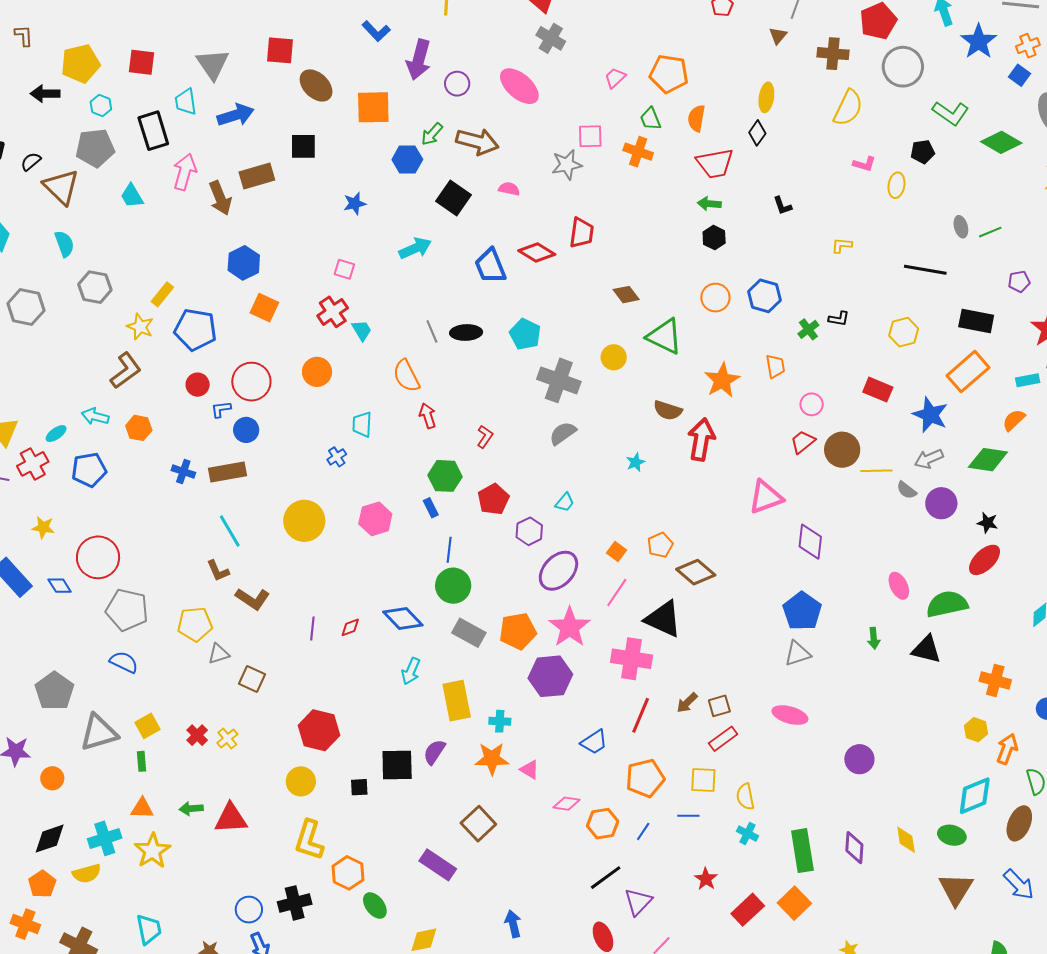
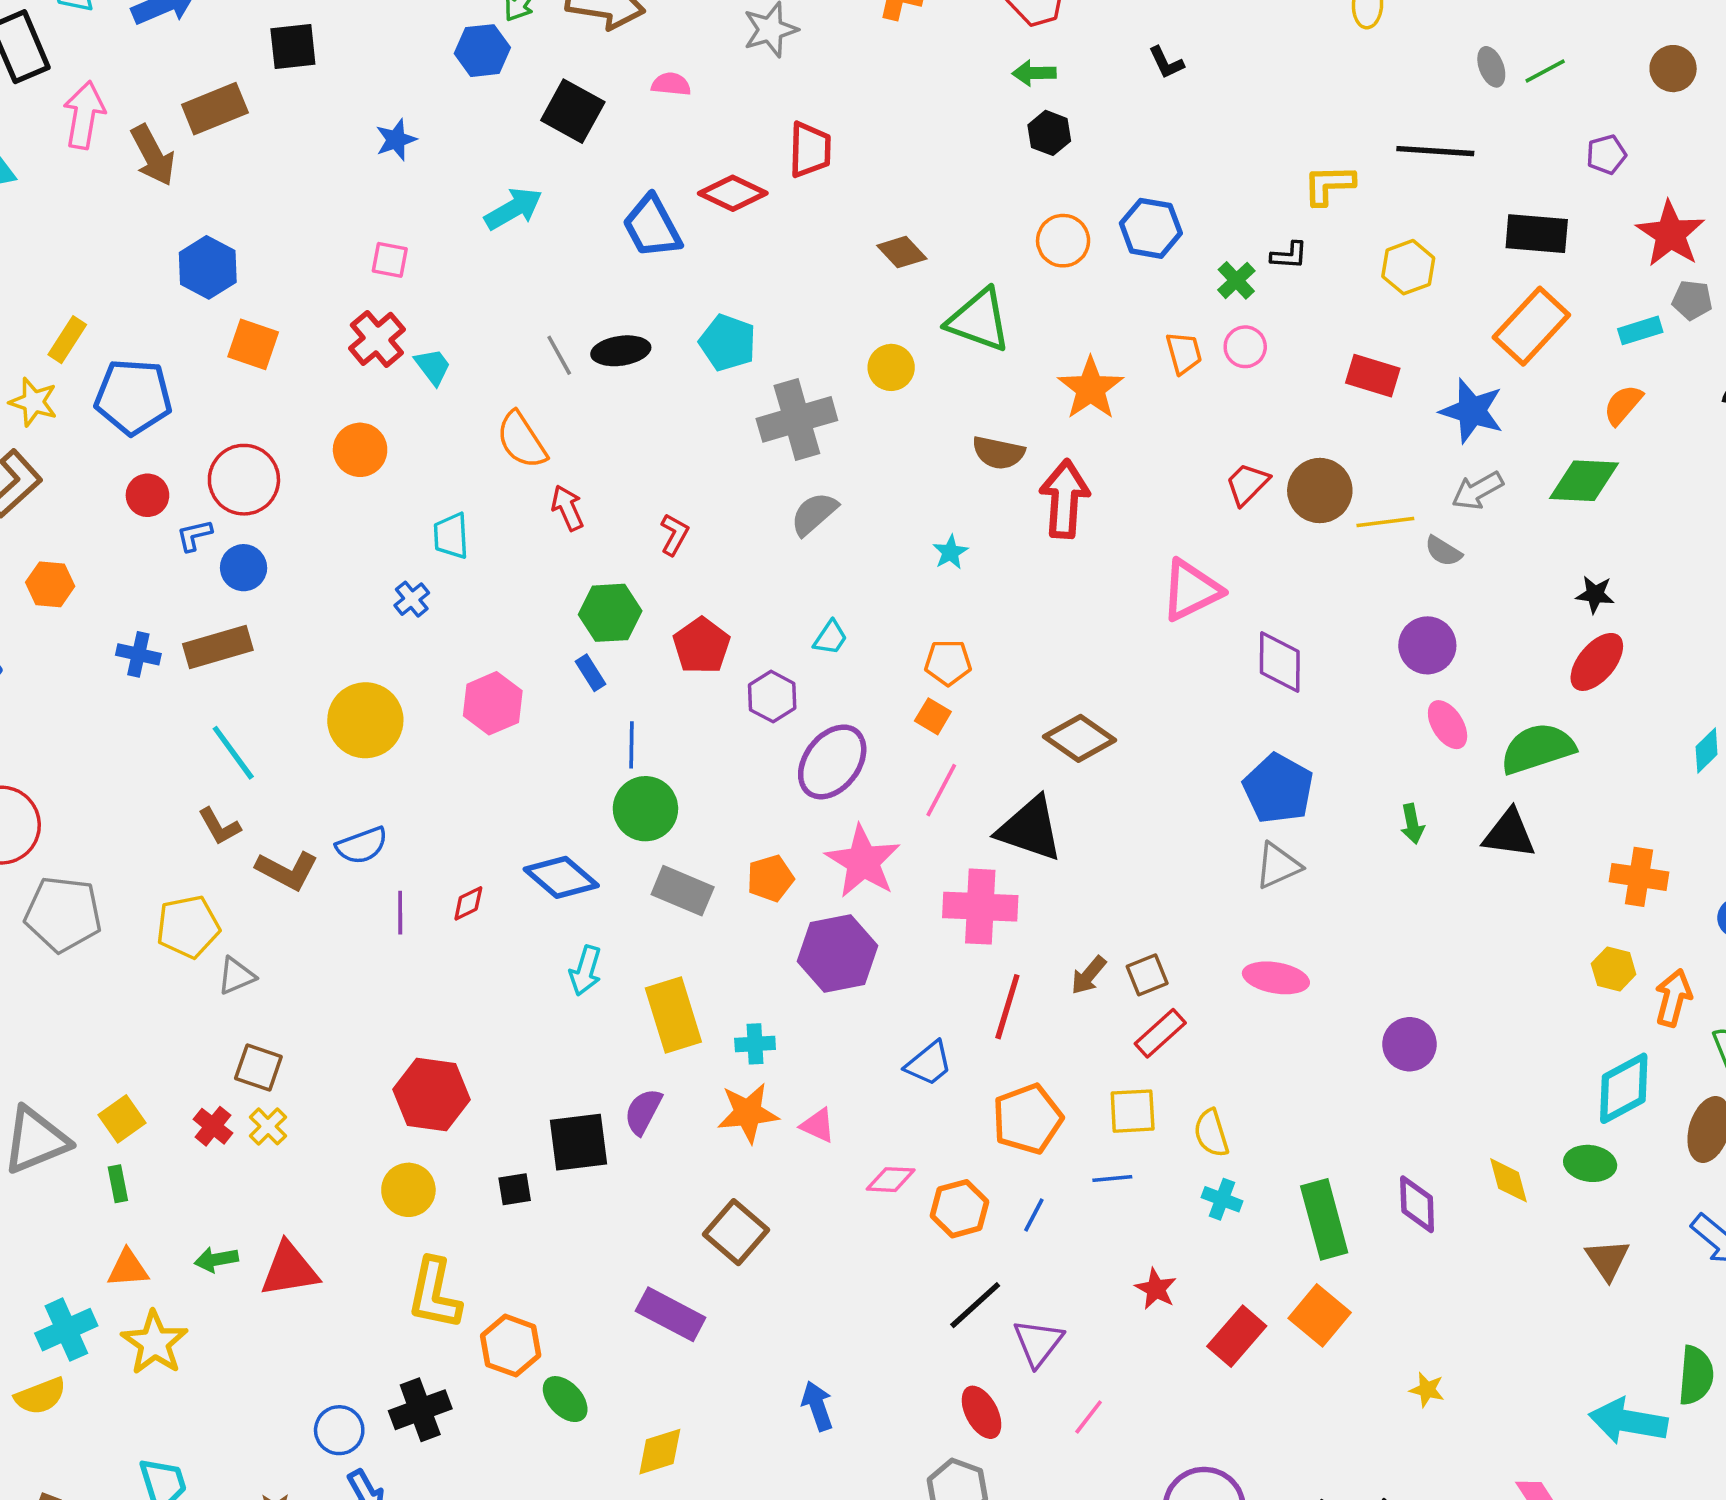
yellow L-shape: (842, 245) -> (1329, 185), moved, size x1.4
gray cross: (559, 380) -> (797, 419), turned -30
pink circle: (812, 404) -> (1245, 347), moved
purple circle: (941, 503) -> (1427, 645), moved
orange pentagon: (660, 545) -> (948, 663), moved, turned 30
orange pentagon: (518, 631) -> (770, 878), size x0.7
blue semicircle: (124, 662) -> (362, 845), moved, turned 140
brown square: (252, 679) -> (258, 1068), moved
brown triangle: (956, 889) -> (1607, 1260), size x0.7

